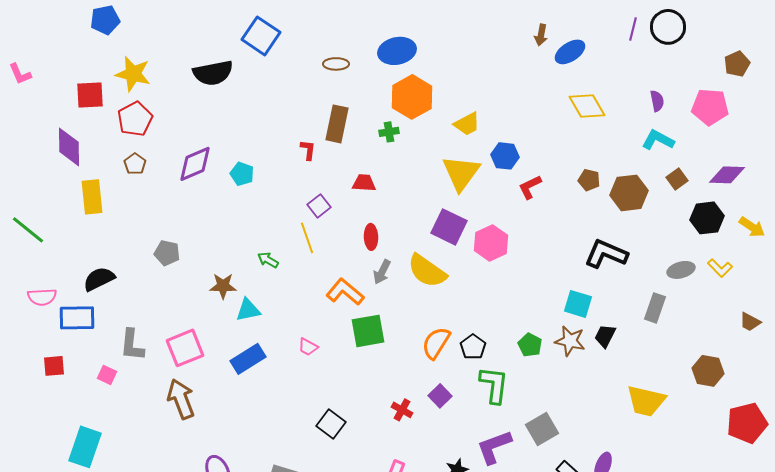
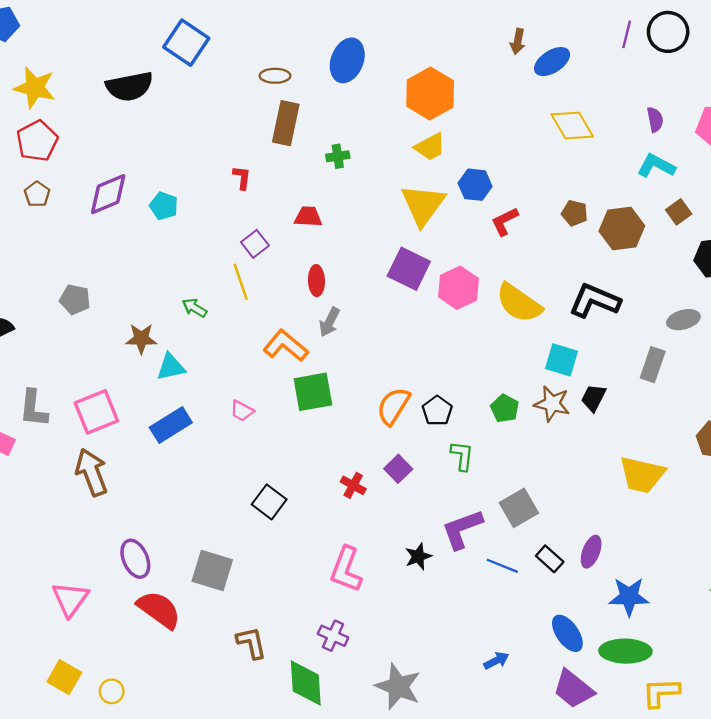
blue ellipse: (397, 51) -> (347, 60), turned -57
orange hexagon: (412, 97) -> (430, 94), moved
brown rectangle: (337, 124) -> (286, 123), moved
yellow semicircle: (427, 271) -> (519, 303), moved
green L-shape: (494, 385) -> (462, 456), size x0.7

